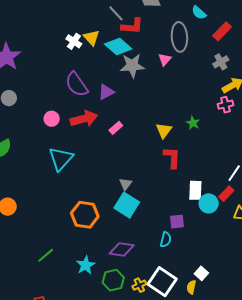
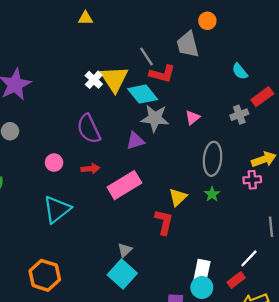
gray ellipse: (179, 37) -> (213, 159), moved
yellow triangle: (91, 38) -> (114, 79), size x1.5
gray cross: (221, 62) -> (239, 115), moved
purple triangle: (106, 92) -> (135, 141), moved
red arrow: (84, 119) -> (90, 169), size x0.6
pink rectangle: (116, 128) -> (124, 185), size x2.0
red L-shape: (172, 158) -> (164, 222), moved
cyan circle: (209, 203) -> (202, 287), moved
orange hexagon: (85, 215) -> (45, 275), moved

